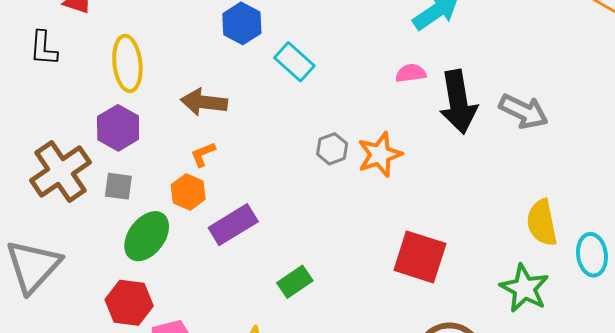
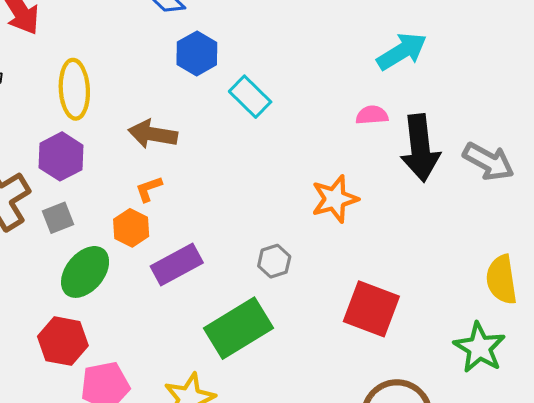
gray hexagon: (332, 149) -> (274, 261), moved
gray square: (118, 186) -> (58, 218), turned -32
green rectangle: (295, 282) -> (238, 328), size x1.8

